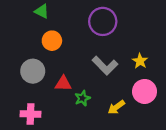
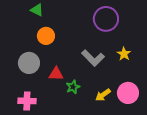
purple circle: (103, 21) -> (106, 19), moved
pink circle: (145, 91) -> (128, 93), moved

